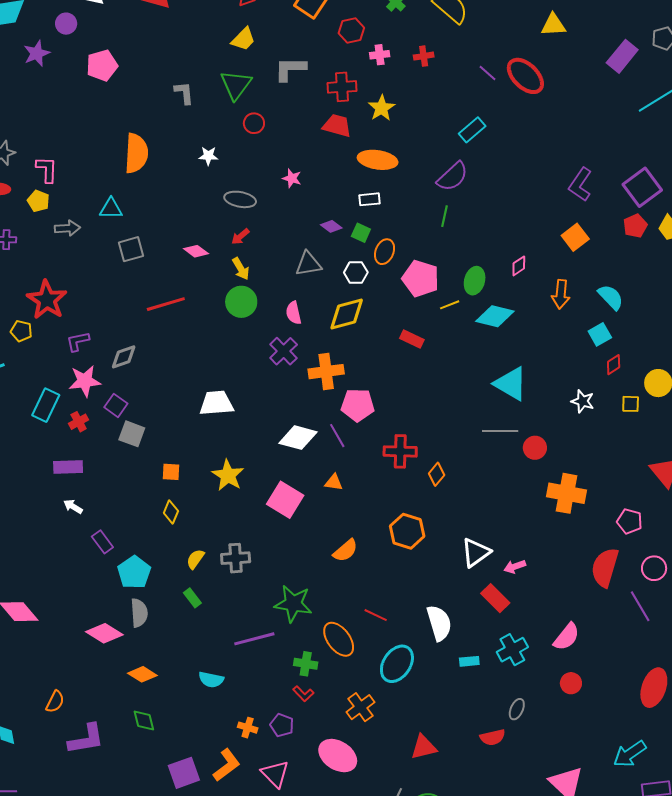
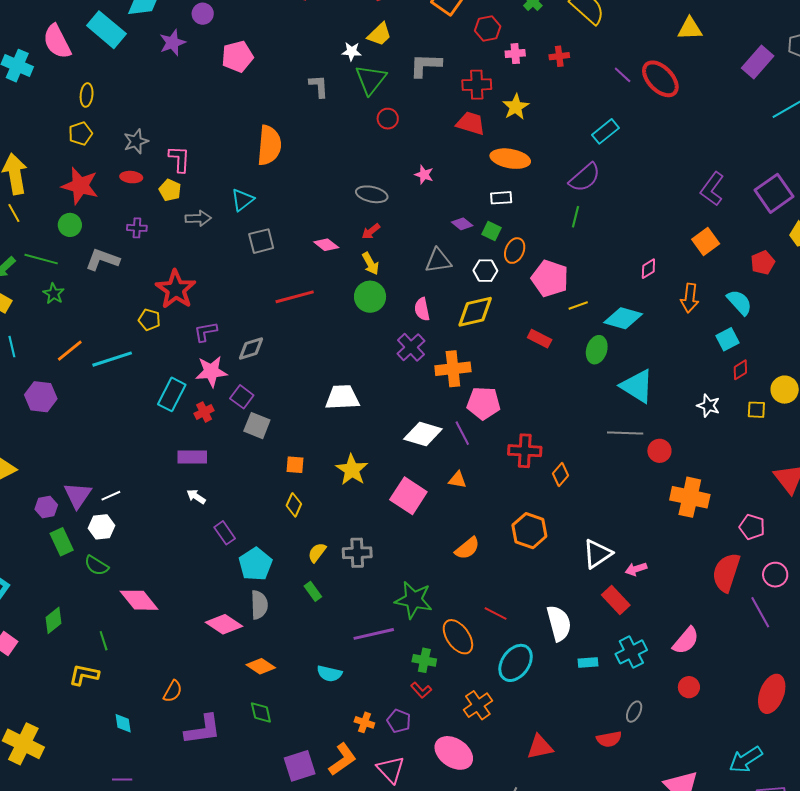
white star: (208, 156) -> (352, 51), moved
cyan triangle: (111, 209) -> (242, 200), turned -40
red pentagon: (635, 226) -> (763, 263), moved
green ellipse: (475, 281) -> (597, 350), moved

